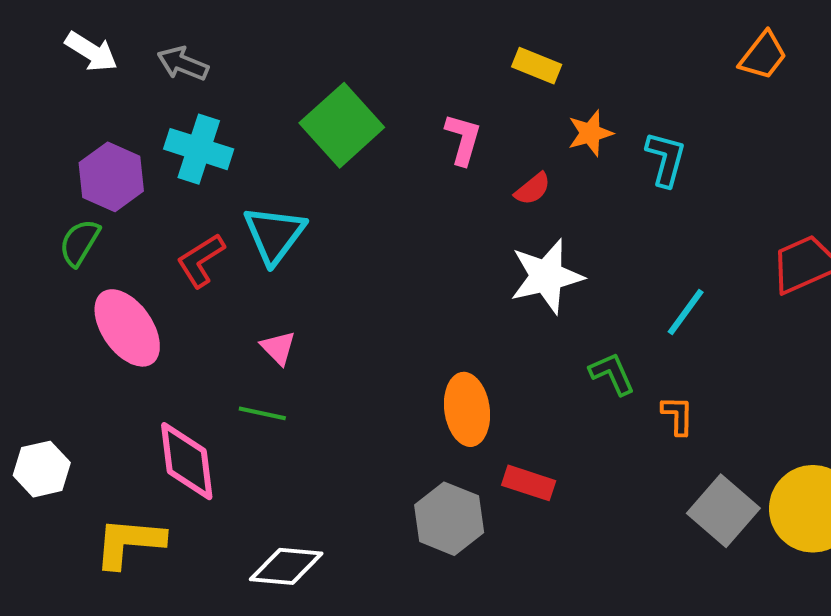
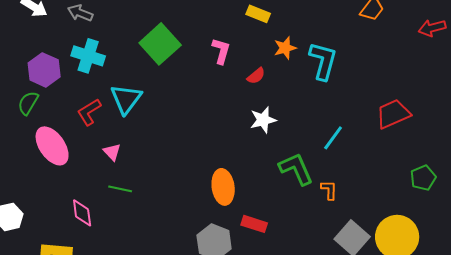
cyan L-shape: (666, 159) -> (323, 61), size x1.4
white star: (547, 276) -> (263, 120), size x0.7
pink triangle: (278, 348) -> (112, 152), moved
green L-shape: (612, 374) -> (296, 169), size x1.5
pink diamond: (187, 461) -> (82, 213), size x0.7

